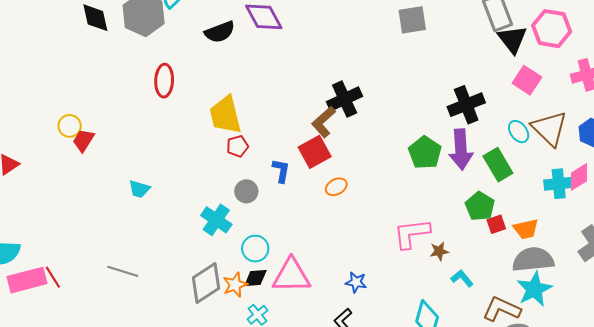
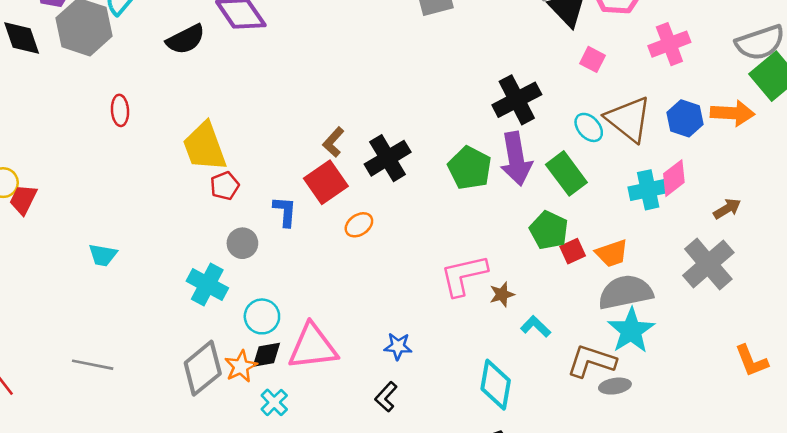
pink square: (527, 80) -> (593, 59), size x0.7
red ellipse: (164, 81) -> (120, 110), size x0.7
black cross: (345, 99) -> (388, 158), moved
brown L-shape: (324, 122) -> (333, 142), size x0.7

